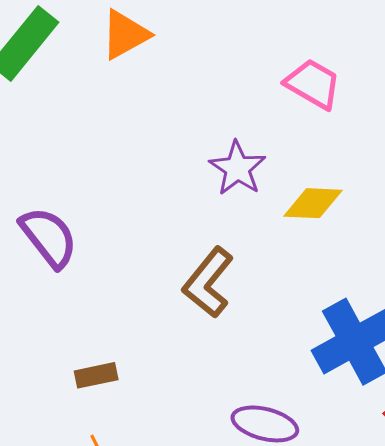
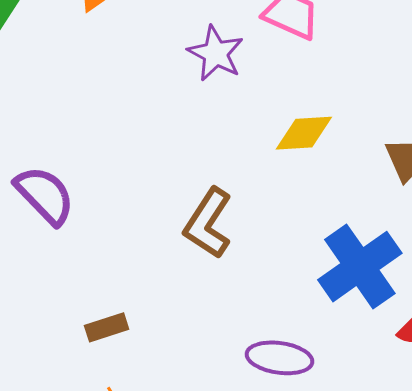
purple star: (237, 168) -> (216, 53), moved

